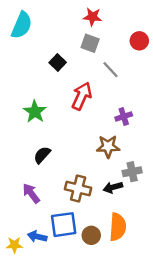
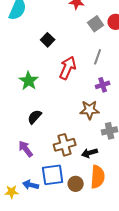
gray square: (90, 43) -> (96, 24), moved, turned 35
gray line: (110, 70) -> (98, 57), moved, turned 63
black arrow: (113, 187) -> (90, 153), moved
brown cross: (78, 189) -> (65, 145), turned -30

